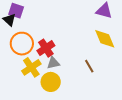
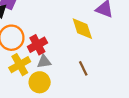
yellow diamond: (105, 39) -> (82, 29), moved

